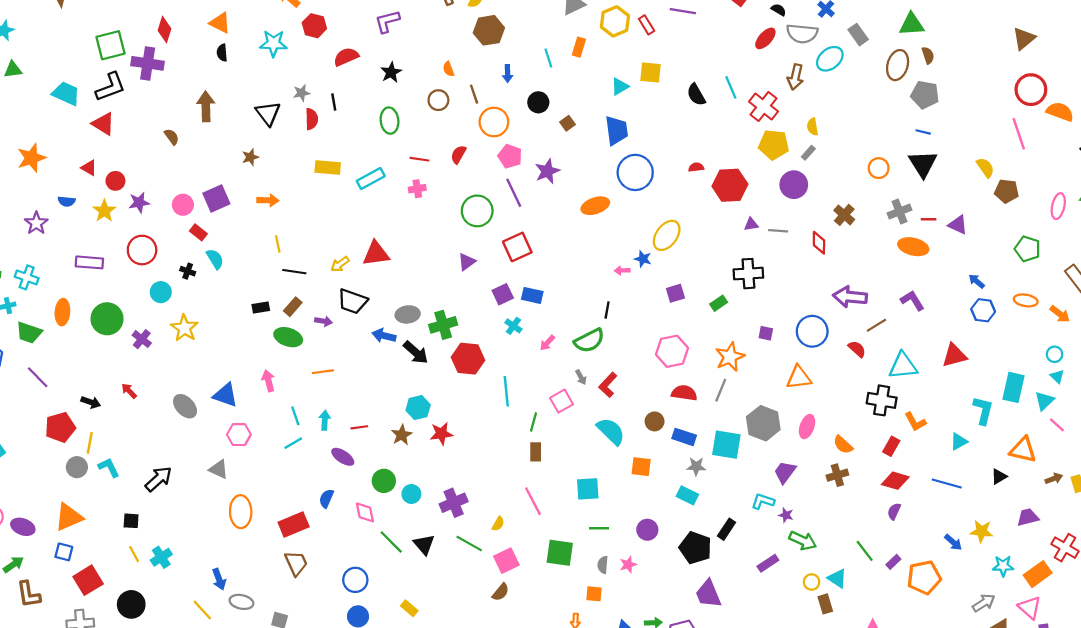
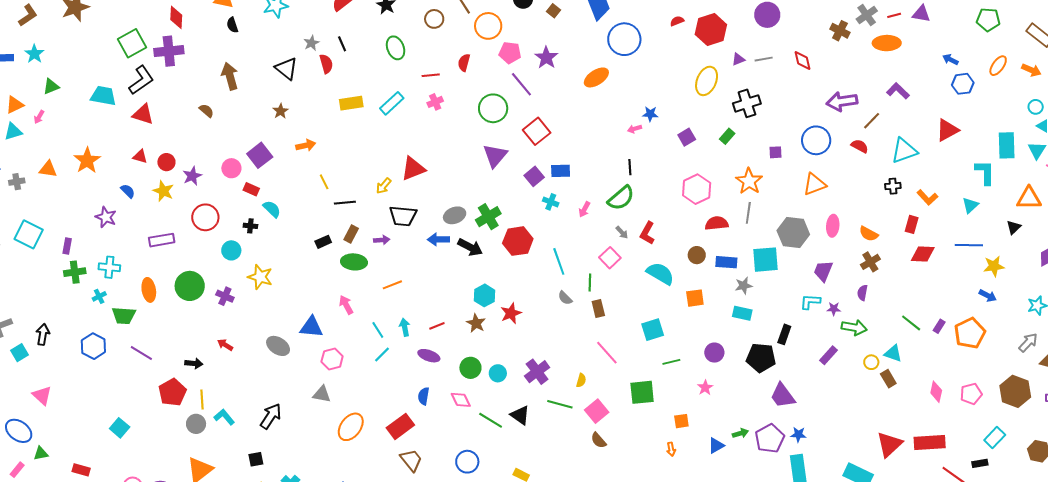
blue semicircle: (67, 201) -> (128, 191), turned -126
brown cross: (844, 215) -> (840, 31), moved
yellow ellipse: (667, 235) -> (707, 81), moved
purple triangle: (467, 262) -> (495, 156), size x1.5
orange ellipse: (1026, 300) -> (998, 66), turned -50
black cross: (882, 400) -> (893, 186), size x0.6
purple semicircle: (894, 511) -> (862, 293), moved
orange ellipse: (241, 512) -> (351, 427), turned 52
yellow star: (982, 531) -> (994, 266), moved
gray semicircle: (603, 565) -> (565, 298), moved, turned -35
brown semicircle: (501, 592) -> (599, 440), turned 114

